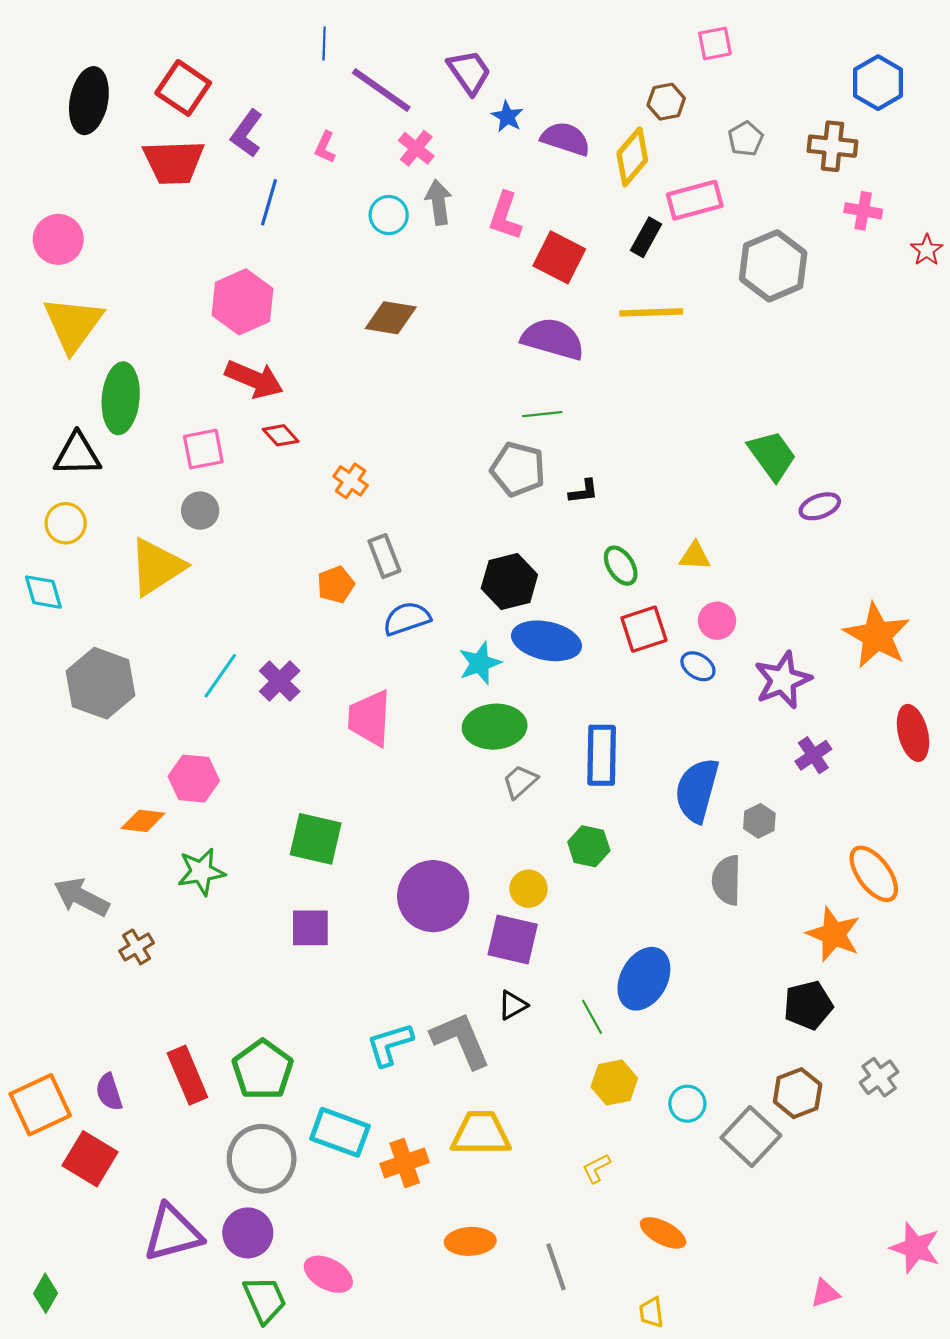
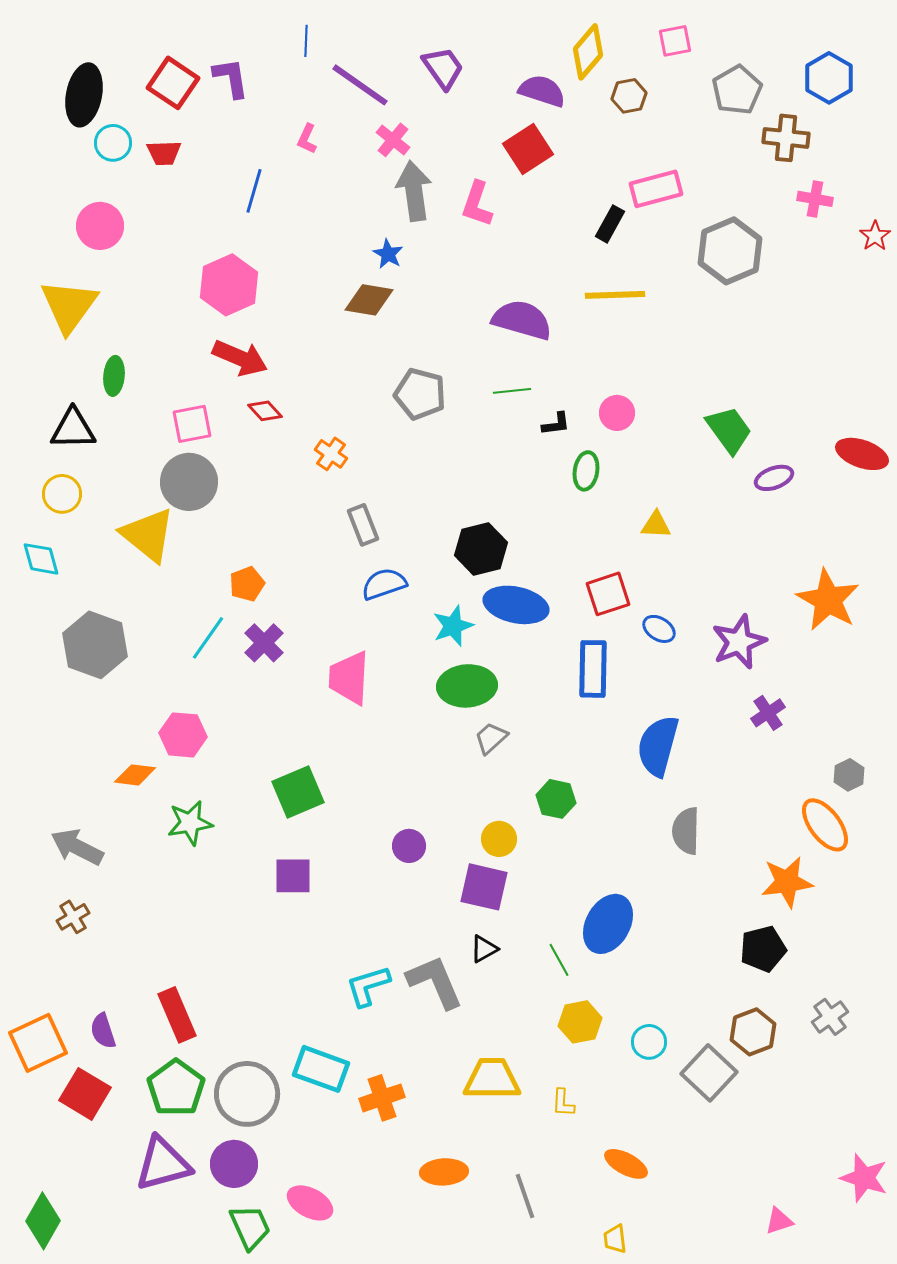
blue star: (507, 117) -> (388, 254), moved
purple L-shape: (247, 133) -> (231, 78), moved, turned 135
purple semicircle: (566, 139) -> (542, 91), moved
gray pentagon: (746, 139) -> (737, 90), moved, size x1.5
yellow diamond: (632, 157) -> (588, 52), moved
red trapezoid: (174, 162) -> (164, 153), size x0.6
gray arrow: (438, 202) -> (414, 191), size x1.4
cyan circle: (389, 215) -> (113, 143), moved
pink circle: (58, 239) -> (100, 226), moved
red square: (559, 257) -> (528, 149), moved, turned 30
green ellipse: (121, 398) -> (114, 376), size x0.6
gray pentagon: (518, 469) -> (420, 394), moved
black L-shape: (584, 491) -> (556, 424), moved
gray circle: (200, 511) -> (189, 482), size x1.6
green ellipse: (621, 566) -> (586, 471), moved, turned 42
yellow triangle: (157, 567) -> (148, 535), turned -48
orange pentagon: (336, 585) -> (247, 584), moved
pink circle: (717, 621) -> (617, 413), moved
red ellipse: (913, 733) -> (862, 454), moved, turned -57
blue rectangle: (602, 755) -> (593, 669), moved
gray hexagon: (759, 821) -> (849, 775), moved
green square: (316, 839) -> (298, 792), turned -36
purple circle: (433, 896) -> (409, 846), size x0.5
orange star: (834, 934) -> (787, 882), turned -30
brown cross: (137, 947) -> (73, 917), moved
green pentagon: (263, 1070) -> (176, 1088), moved
yellow trapezoid: (481, 1133) -> (492, 1079), moved
yellow L-shape: (596, 1168) -> (563, 1103), turned -60
green diamond: (45, 1293) -> (43, 1221), size x1.5

